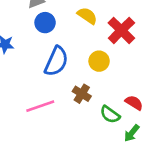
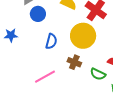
blue semicircle: (56, 61) -> (51, 41), size x0.7
yellow circle: (99, 61) -> (83, 36), size x1.6

